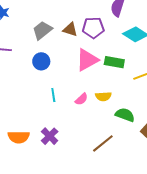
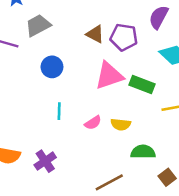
gray trapezoid: (42, 30) -> (38, 25), moved
green semicircle: (125, 115) -> (143, 152), turned -30

